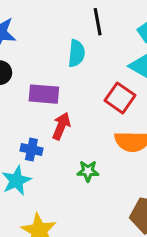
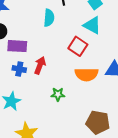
purple rectangle: (44, 94) -> (17, 46), moved
blue cross: (31, 149) -> (19, 69), moved

